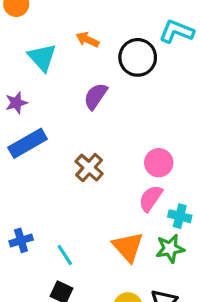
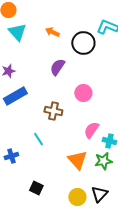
cyan triangle: (42, 57) -> (17, 32), moved
pink circle: (159, 163) -> (83, 93), moved
brown cross: (89, 168) -> (53, 111), turned -30
cyan line: (65, 255) -> (38, 139), moved

